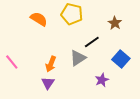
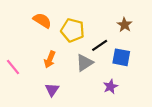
yellow pentagon: (72, 14) -> (73, 30), moved
blue square: (121, 59) -> (121, 57), moved, turned -30
orange arrow: (51, 64) -> (50, 59), moved

